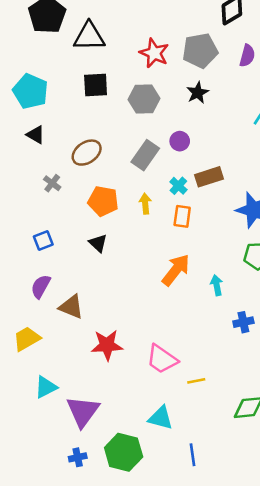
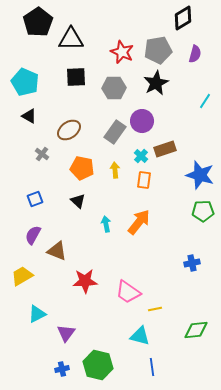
black star: (198, 93) -> (156, 83), size x1.4
purple circle: (180, 141) -> (142, 121), size x1.5
cyan arrow: (217, 285) -> (106, 224), moved
purple triangle: (83, 411) -> (66, 333), size x0.7
cyan triangle: (161, 418) -> (140, 336), moved

